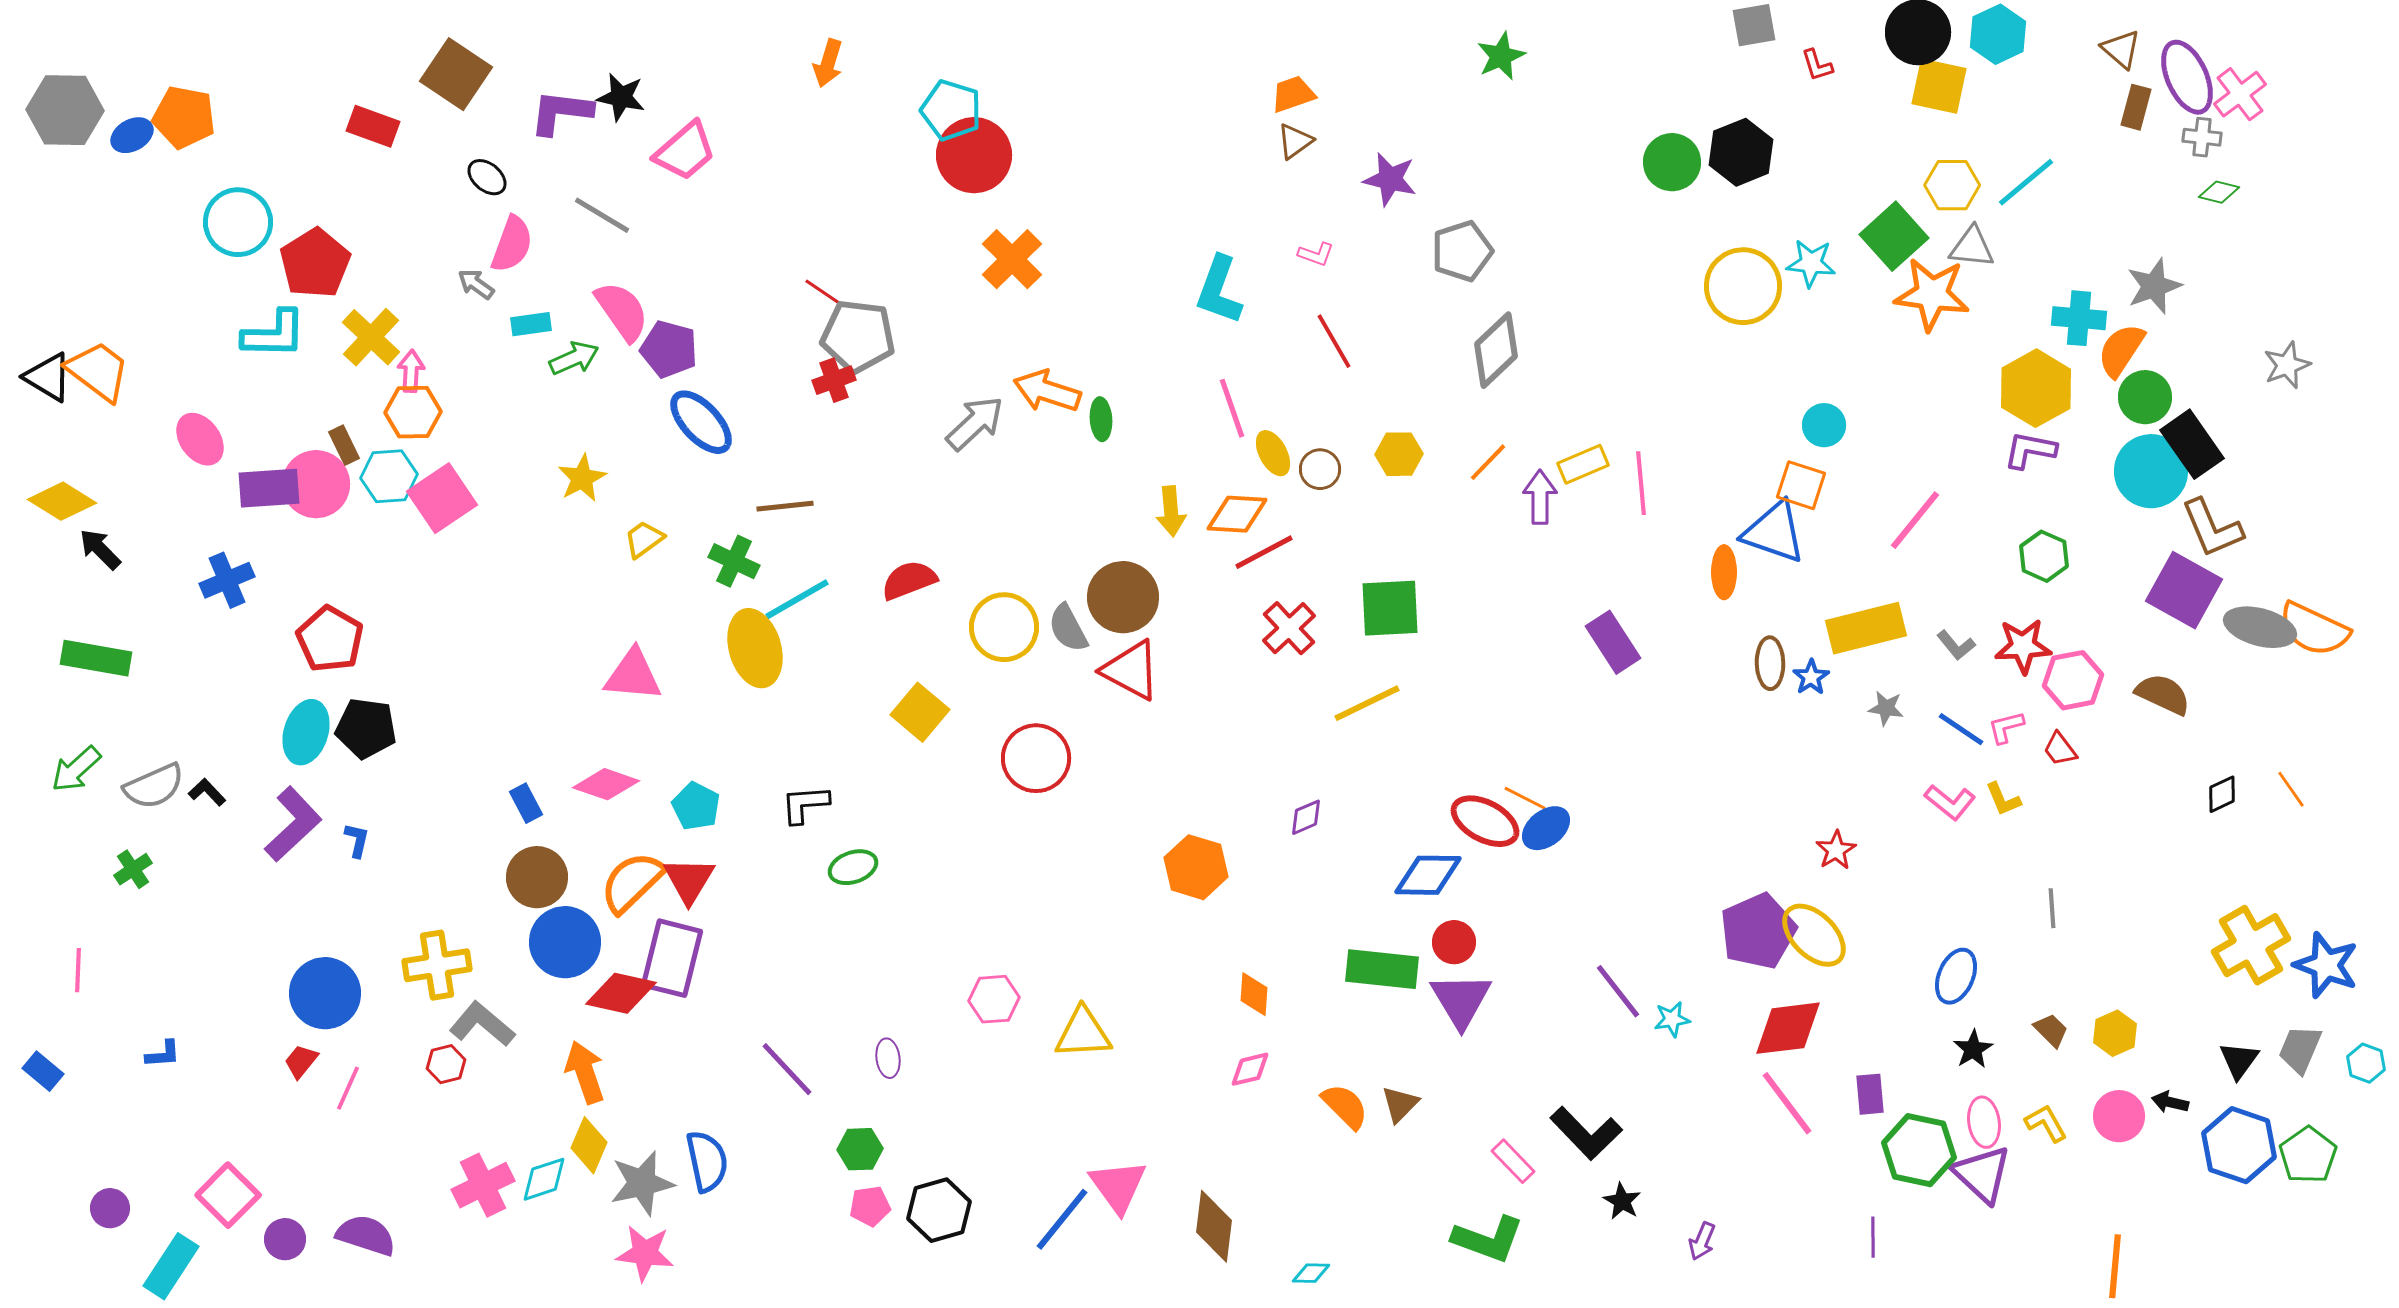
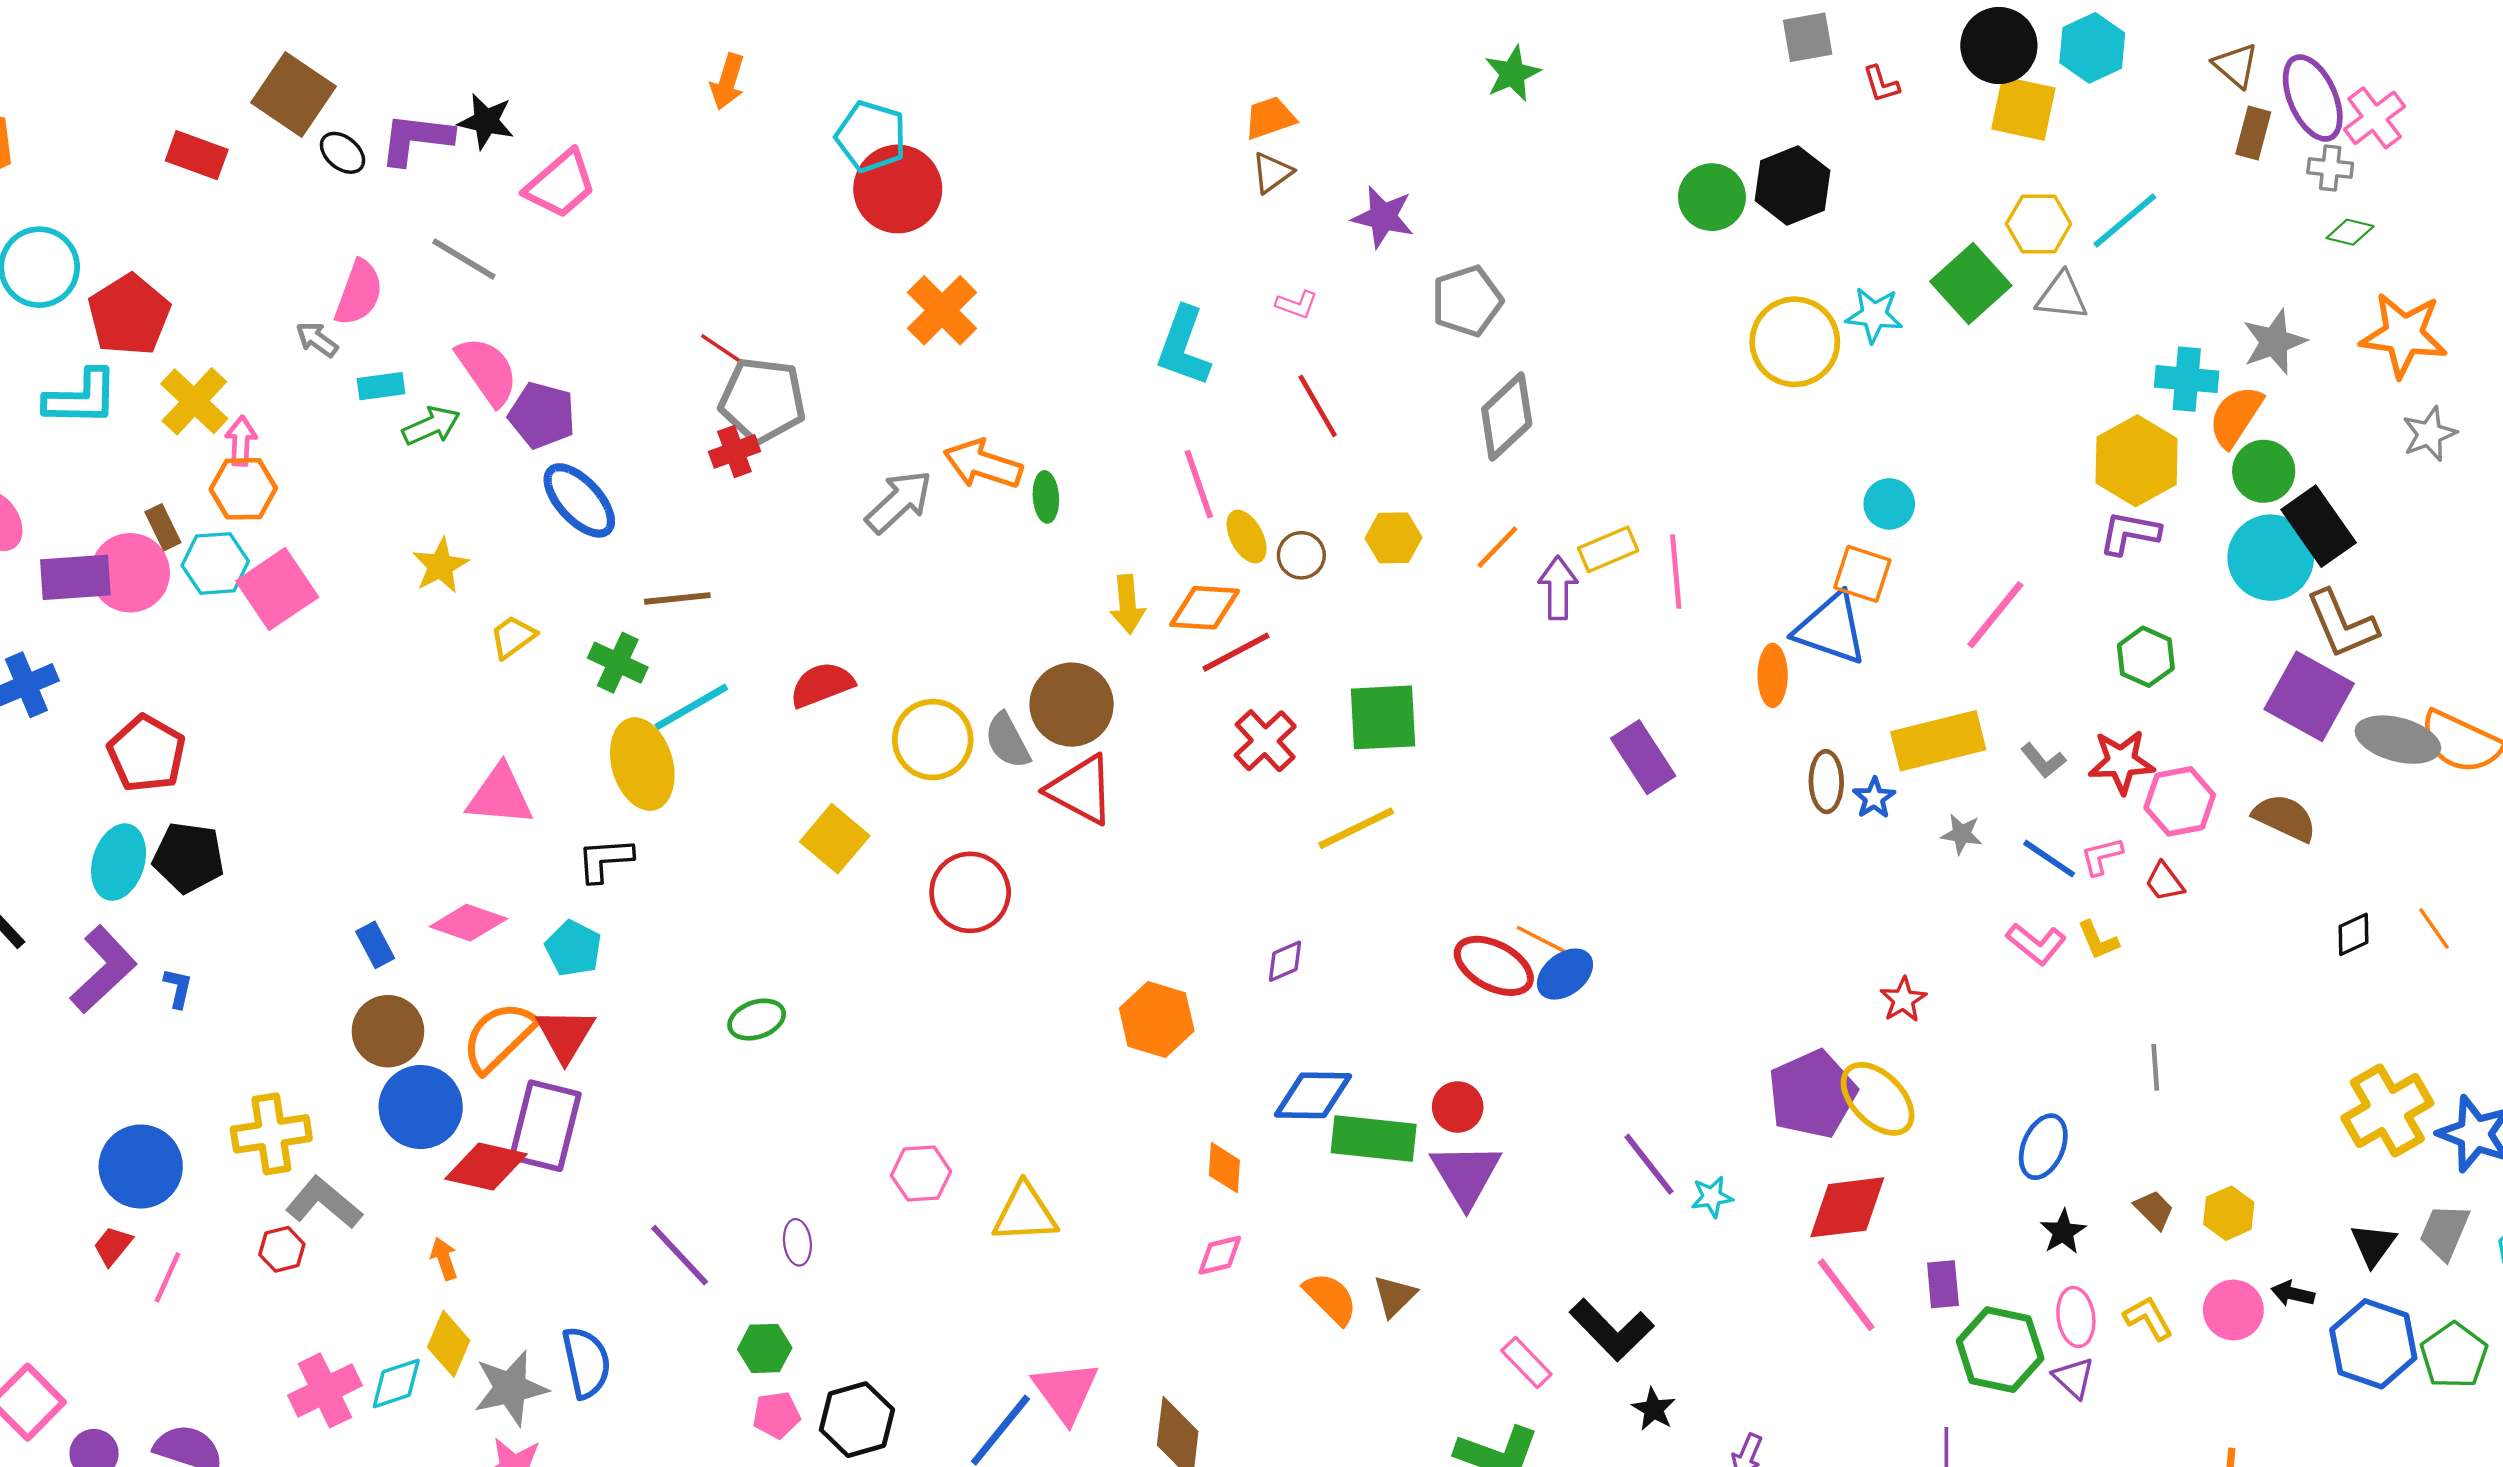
black ellipse: (487, 177) -> (342, 153), moved
orange star: (1932, 294) -> (2404, 335), moved
black L-shape: (805, 804) -> (605, 860), moved
blue diamond: (1428, 875) -> (1313, 1095), moved
orange arrow: (585, 1072) -> (444, 1259), size x0.6
purple triangle: (1982, 1174) -> (2074, 1378), size x0.6

